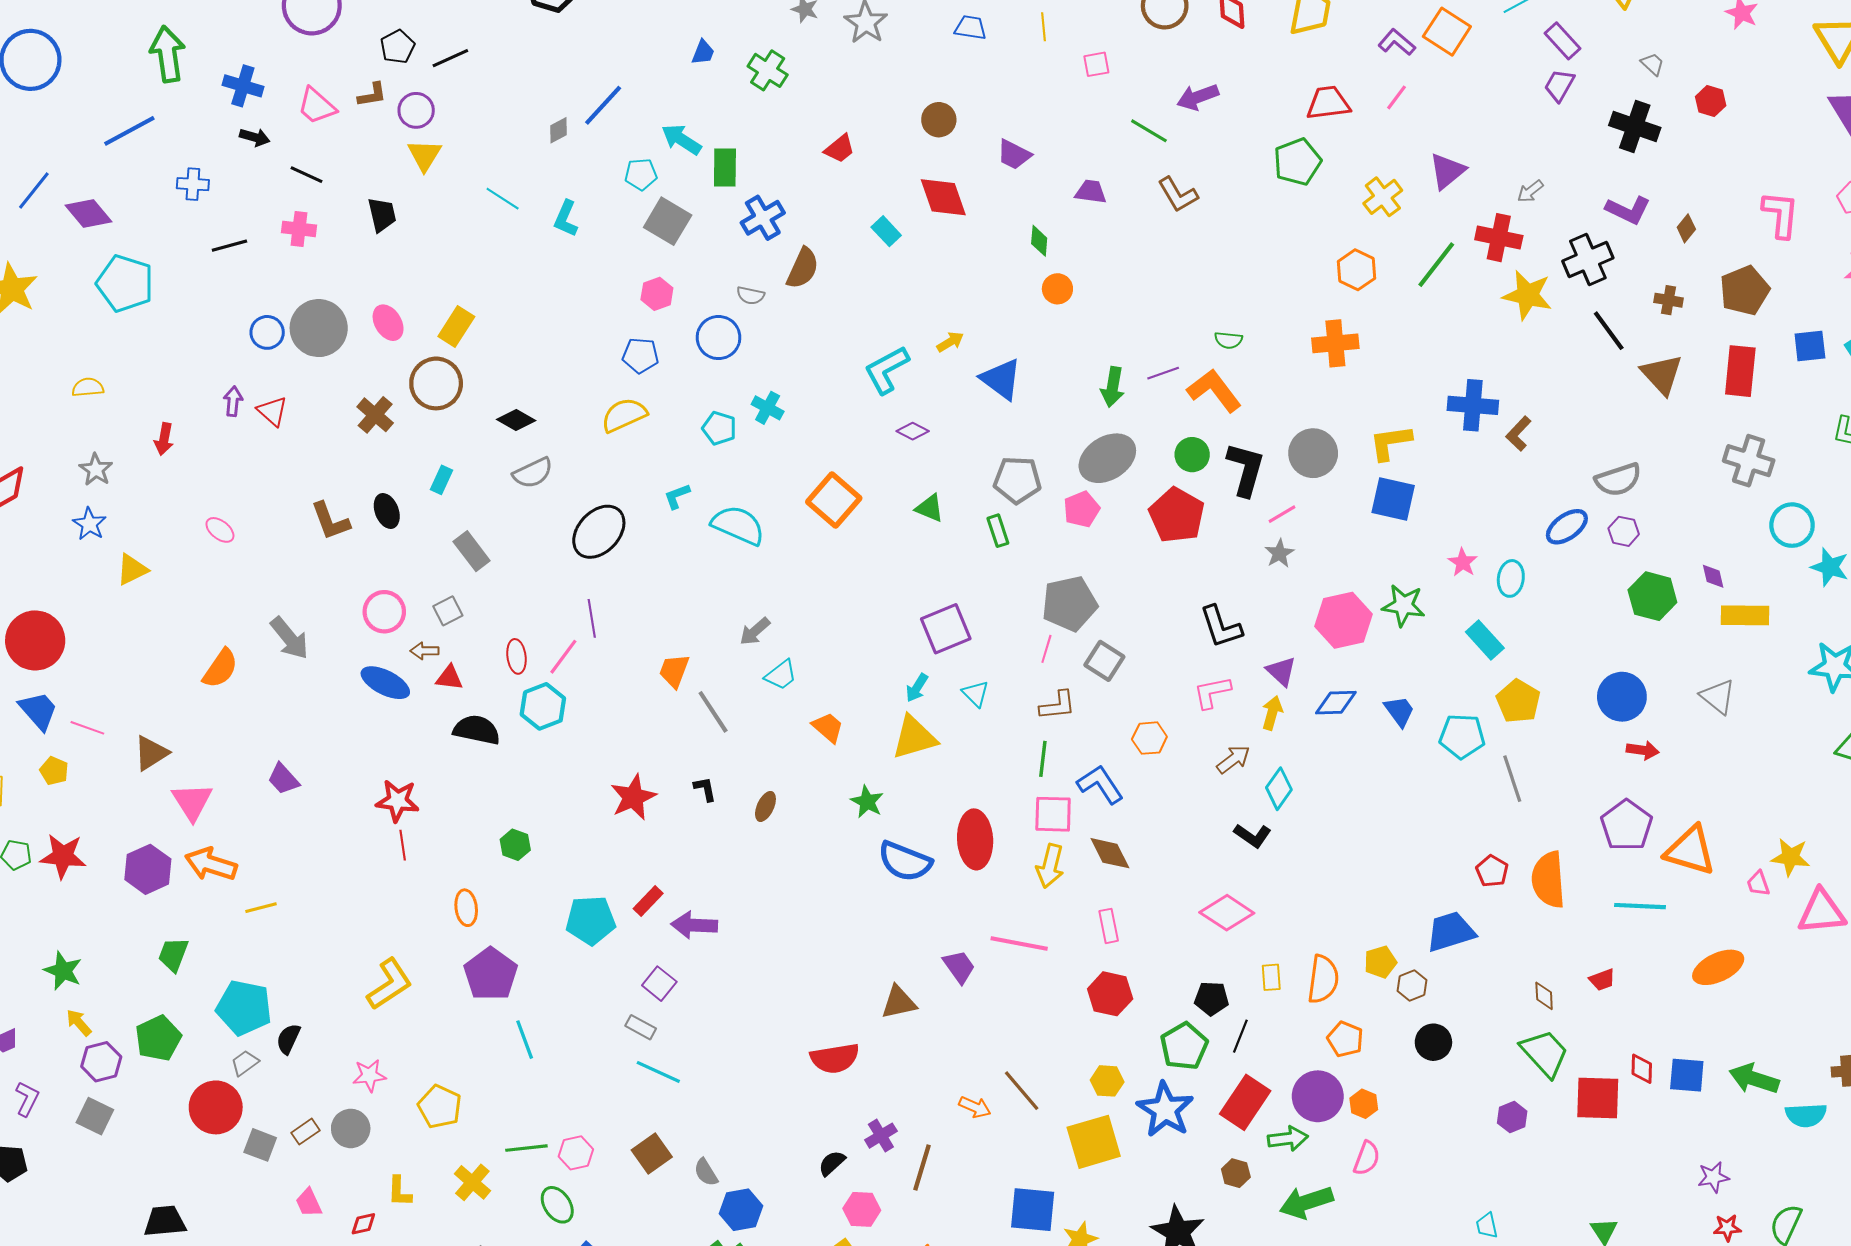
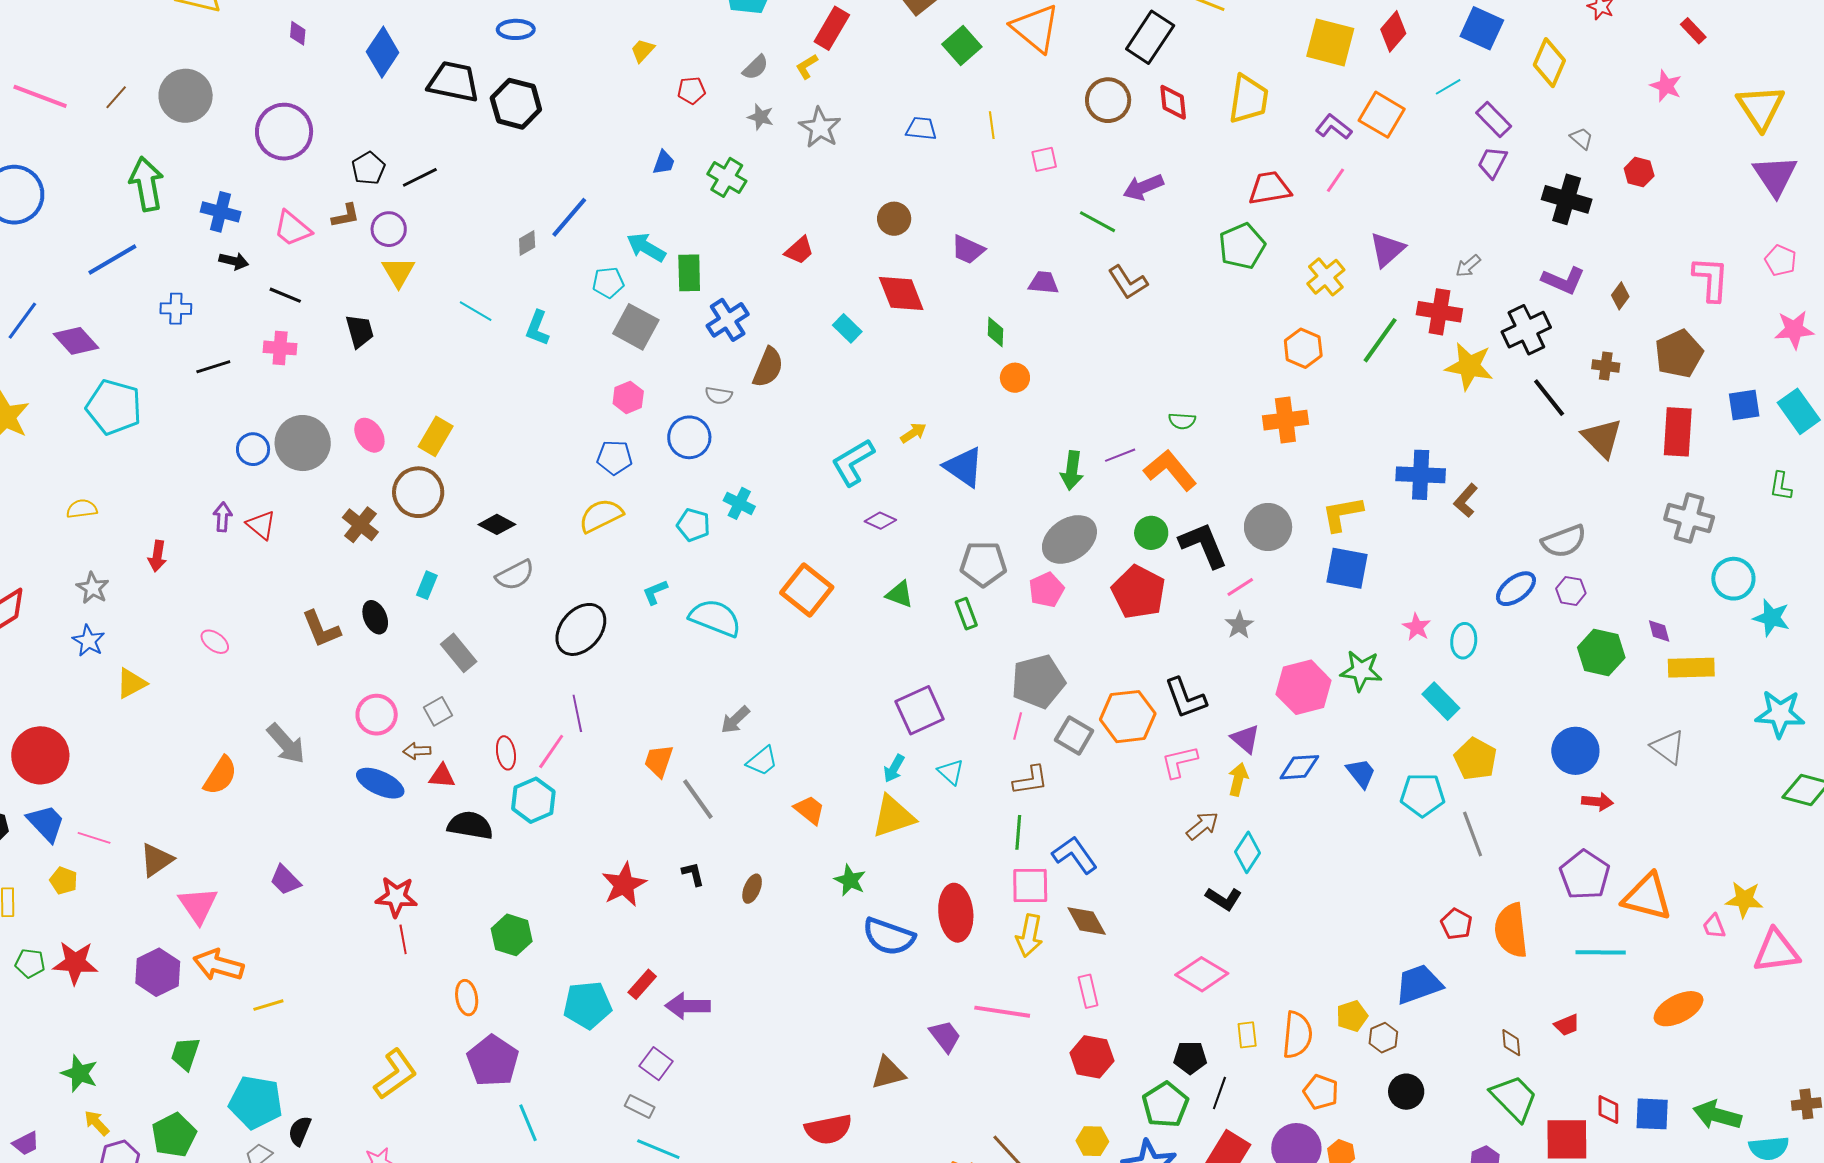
black L-shape: (1246, 469) -> (1203, 545), turned -36
orange hexagon: (1149, 738) -> (1128, 717), moved, size x1.6
green hexagon: (515, 845) -> (512, 935), size x1.4

